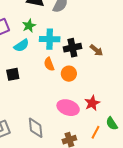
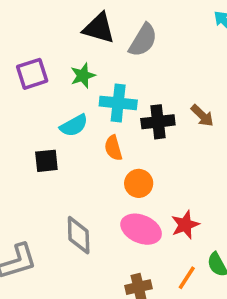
cyan semicircle: (21, 46) -> (74, 126), moved
brown arrow: (96, 50) -> (202, 116), moved
orange circle: (69, 74) -> (139, 183), moved
gray diamond: (36, 128) -> (79, 235), moved

